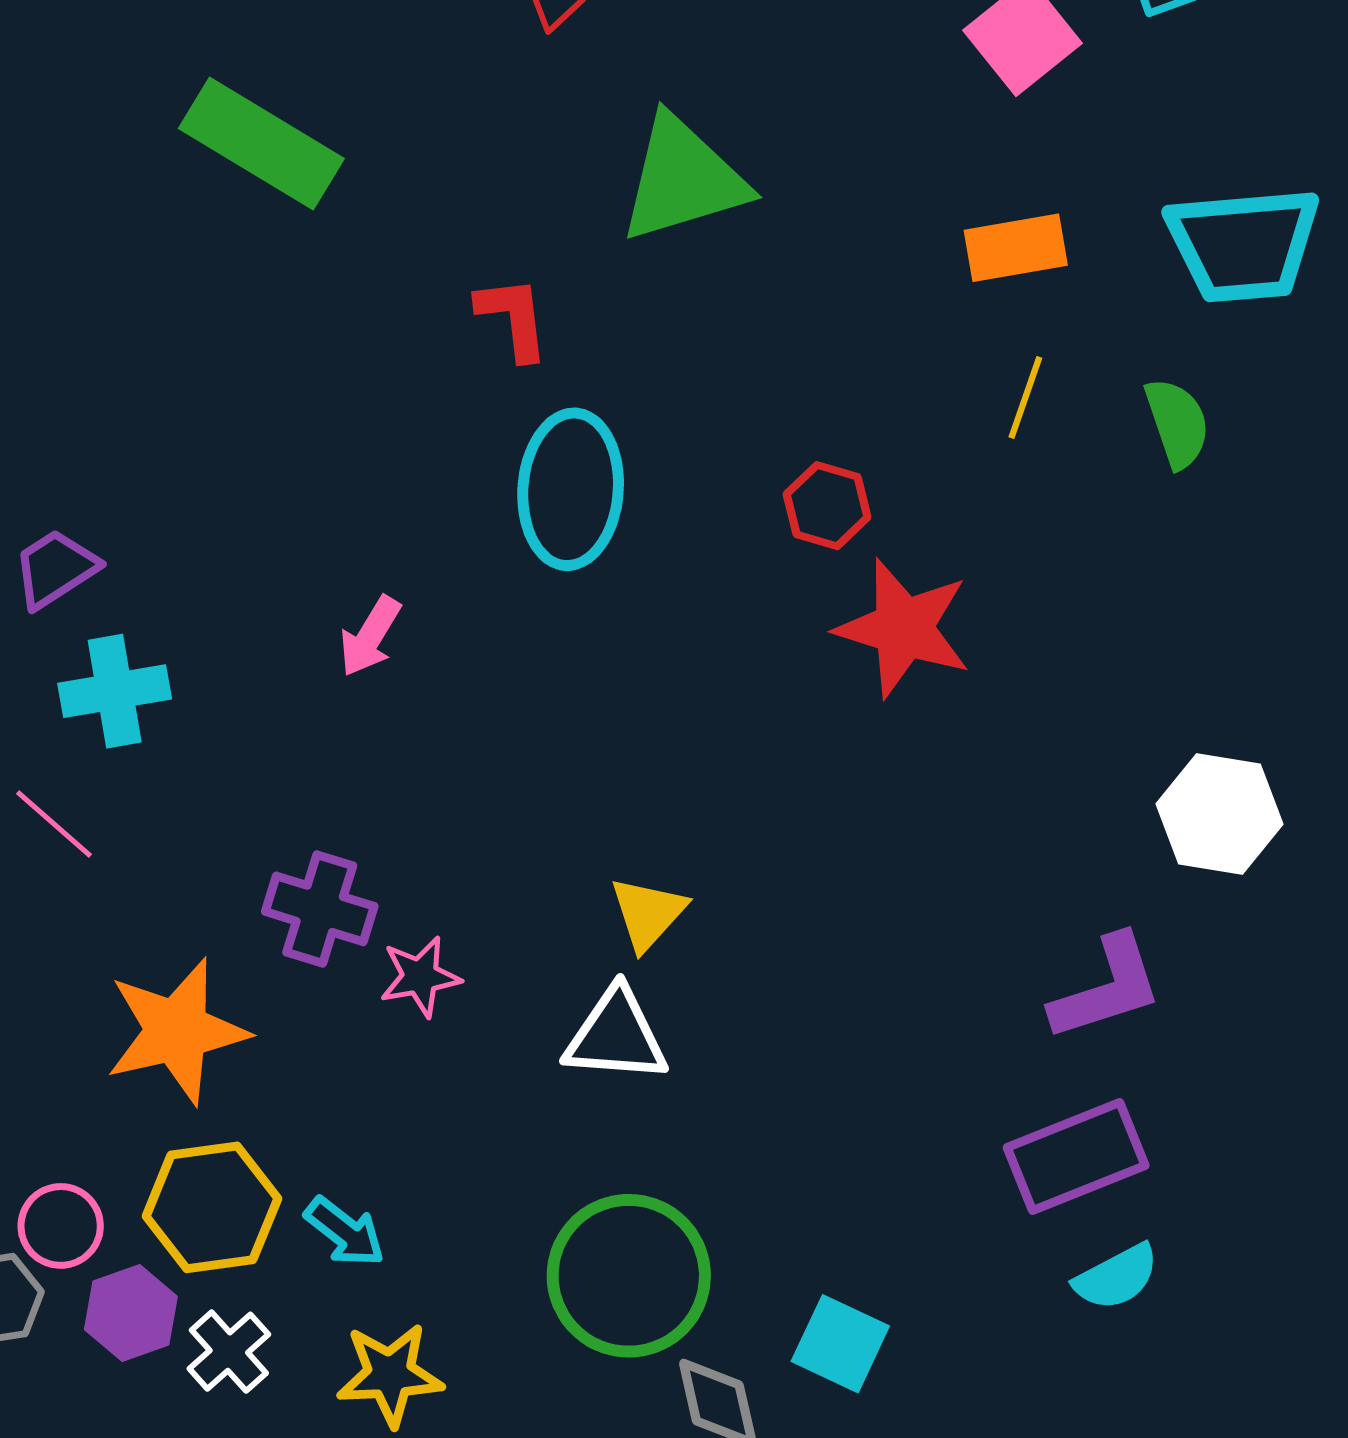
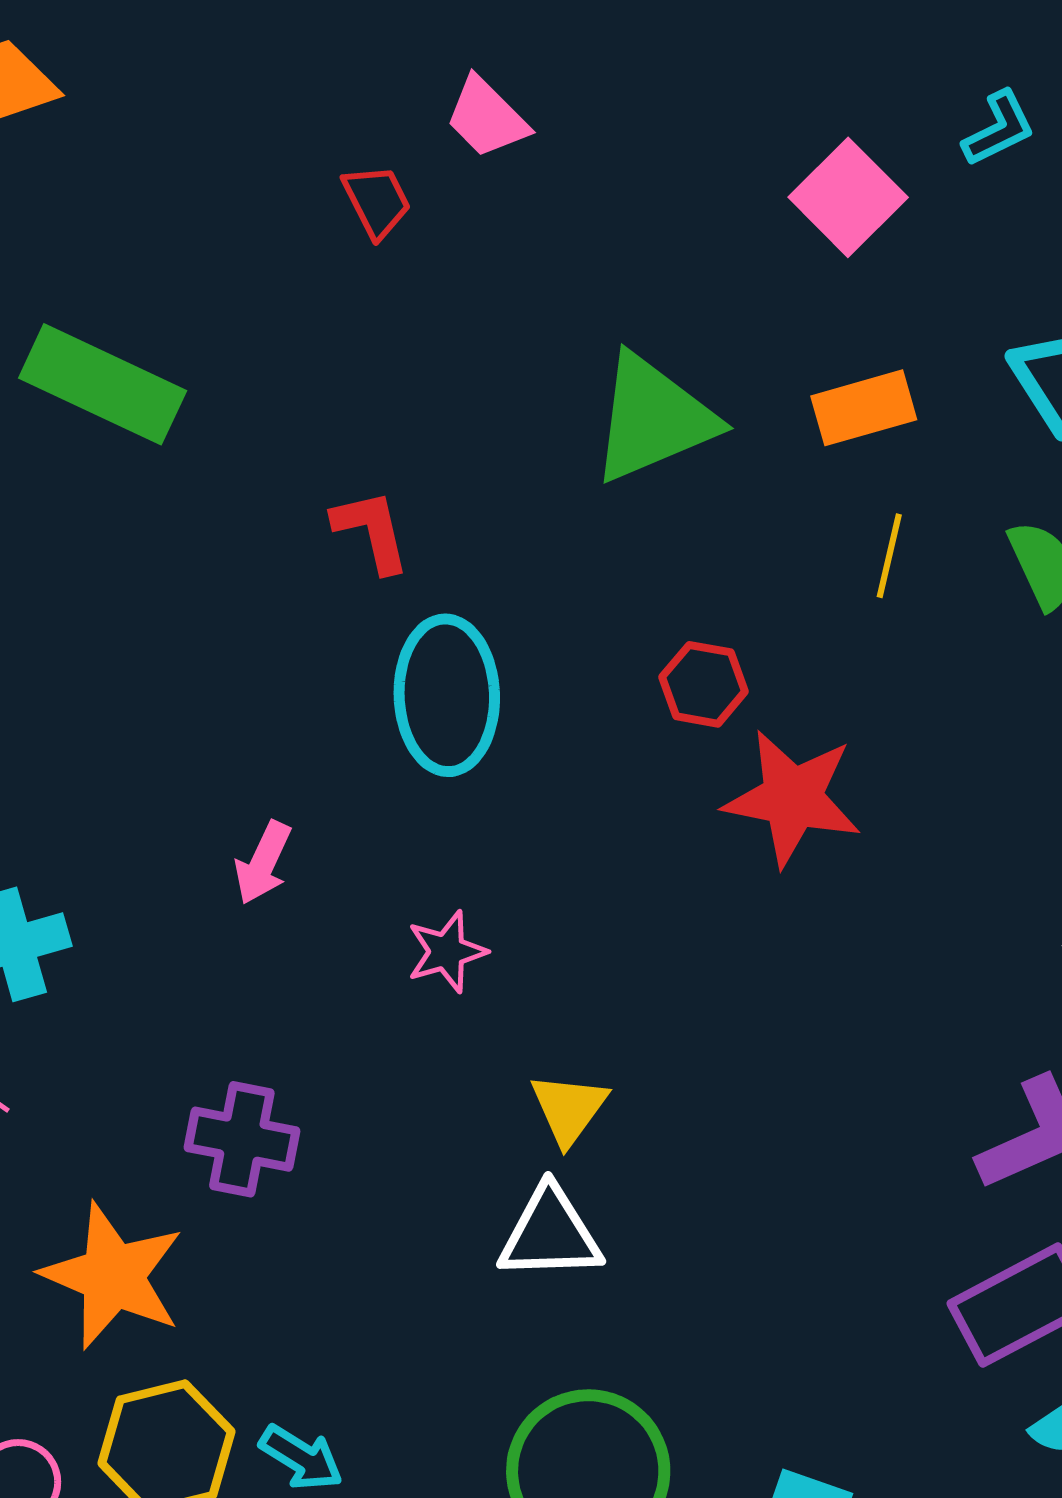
green triangle: (683, 179) -> (653, 418), moved
pink star: (420, 977) -> (447, 952), moved
orange star: (177, 1031) -> (113, 1276), turned -30

